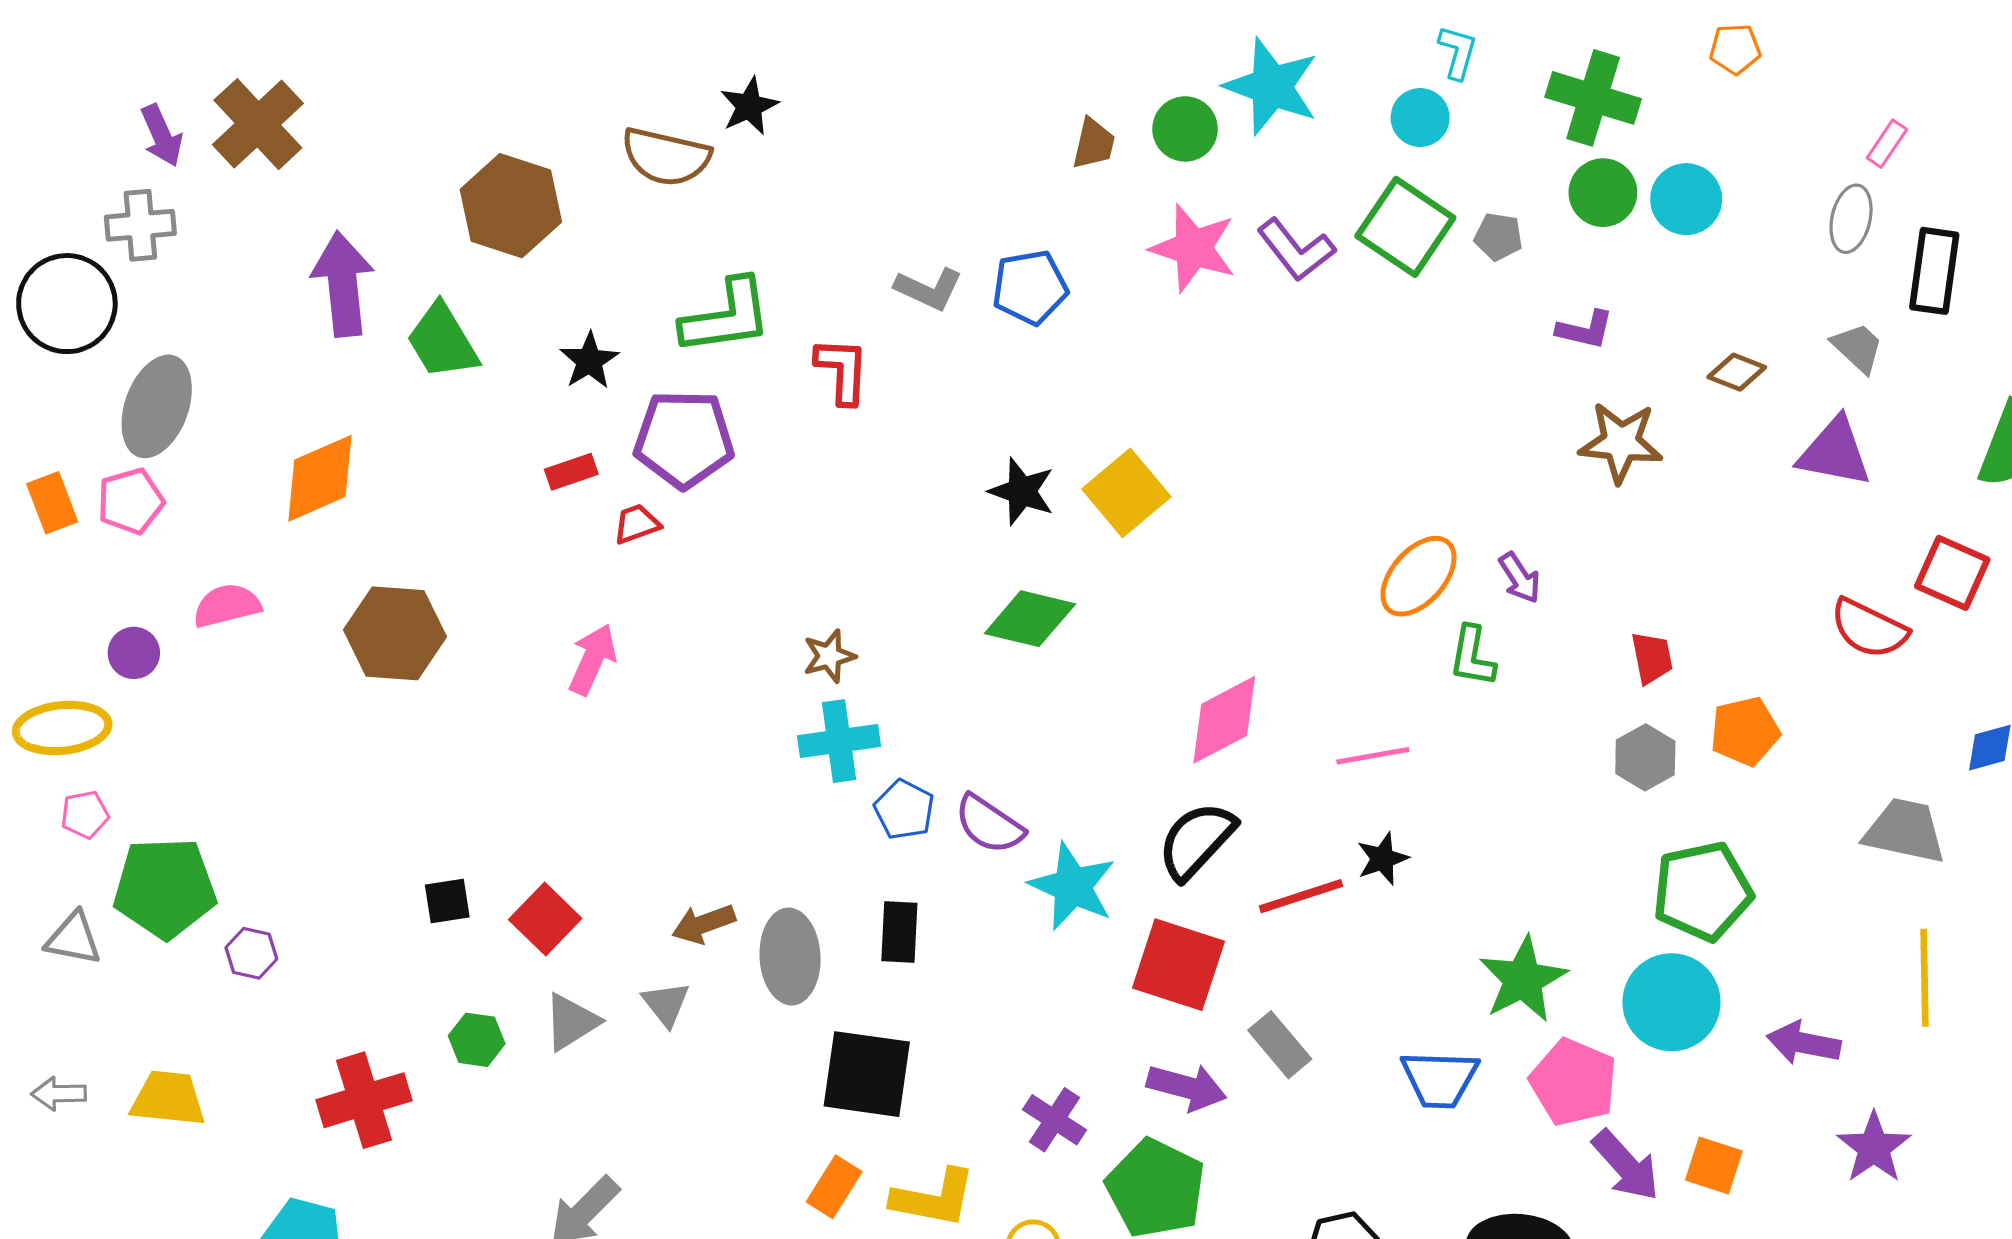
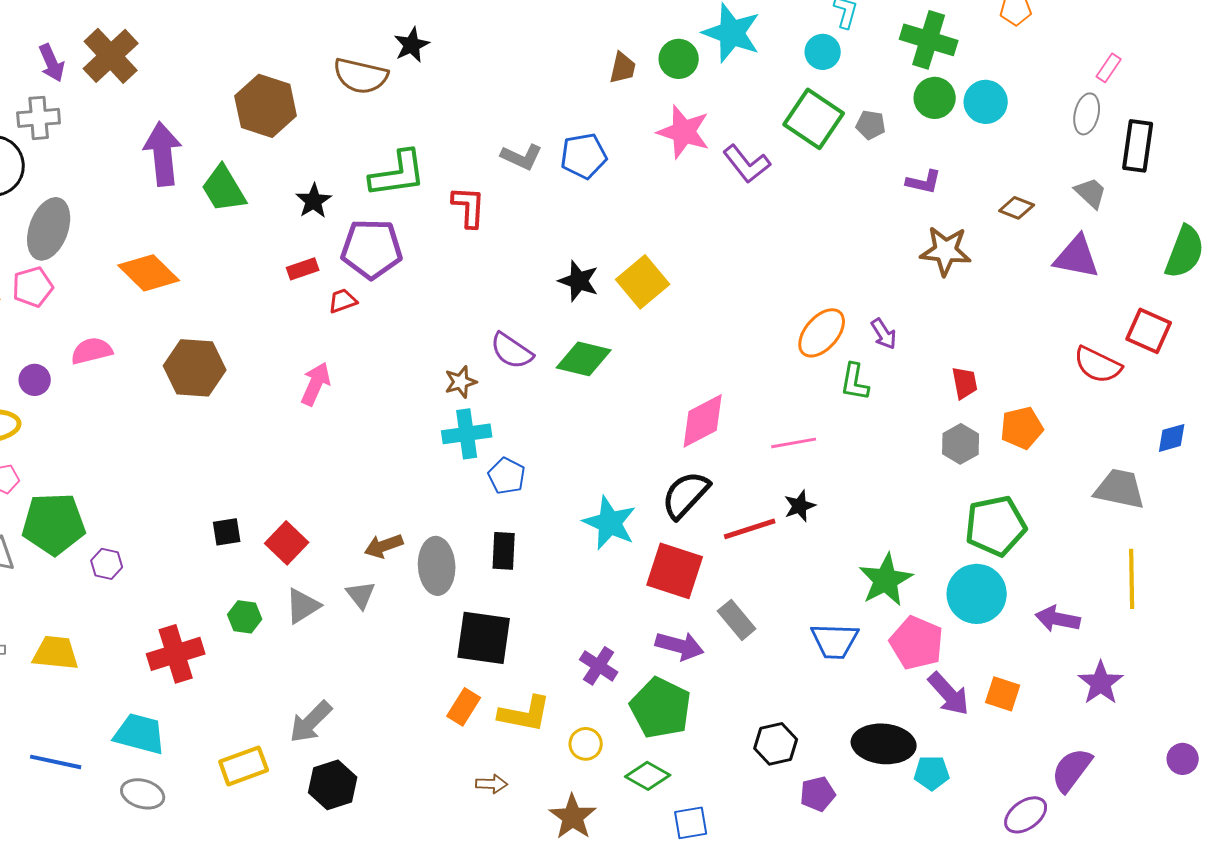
purple L-shape: (1296, 250) -> (747, 164), moved
orange diamond: (320, 478) -> (149, 273), turned 68
purple semicircle: (989, 824) -> (512, 351), moved

